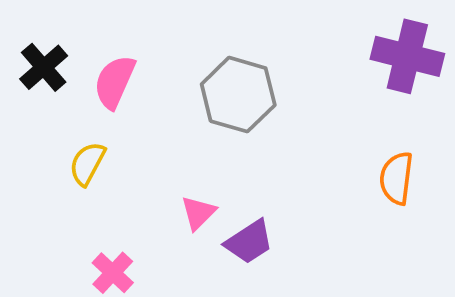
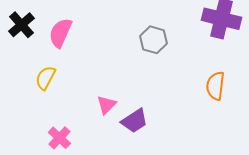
gray hexagon: (238, 95) -> (153, 40), moved, size x0.7

